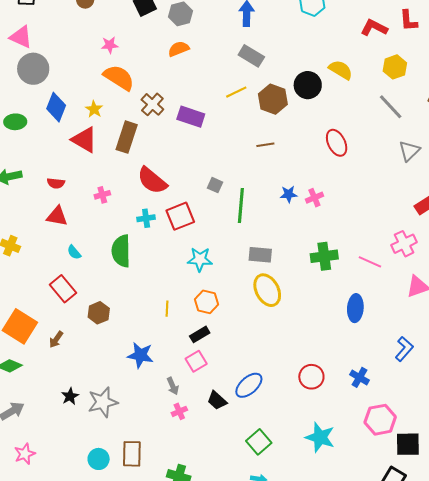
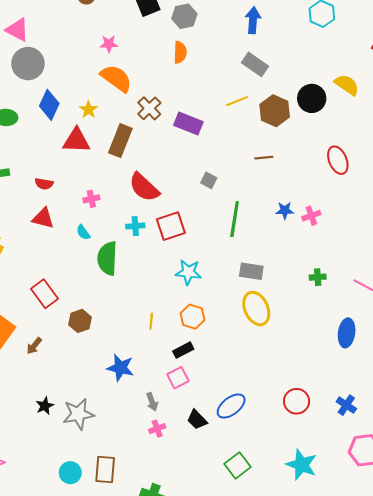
orange semicircle: (179, 49) -> (180, 52), turned 110
red triangle: (84, 140) -> (76, 141), turned -32
gray square: (215, 185) -> (209, 180), moved
cyan semicircle: (74, 252) -> (83, 232), moved
green cross: (324, 256) -> (318, 277), size x0.6

